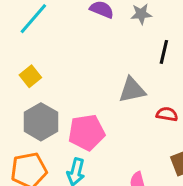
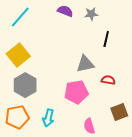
yellow square: (30, 76) -> (18, 55), size x1.6
pink pentagon: (87, 132) -> (76, 92), moved

